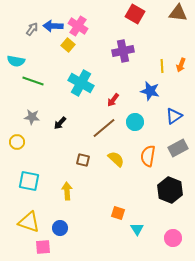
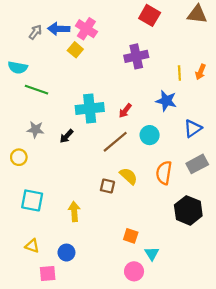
cyan cross: (81, 83) -> (90, 108), moved, turned -35
brown square: (83, 160) -> (107, 186), moved
yellow triangle: (29, 222) -> (32, 246), size x0.6
pink circle: (173, 238) -> (134, 271), moved

